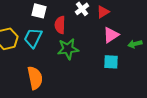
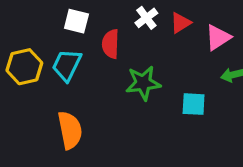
pink triangle: (111, 35) -> (218, 37), moved
green star: (68, 49) -> (143, 83), moved

